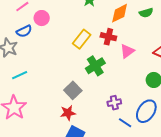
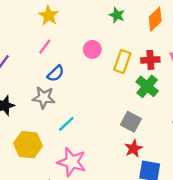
pink circle: (42, 18) -> (92, 49), moved
red cross: (108, 37) -> (150, 60), moved

